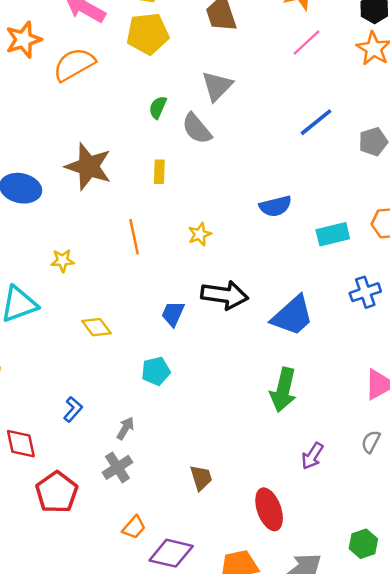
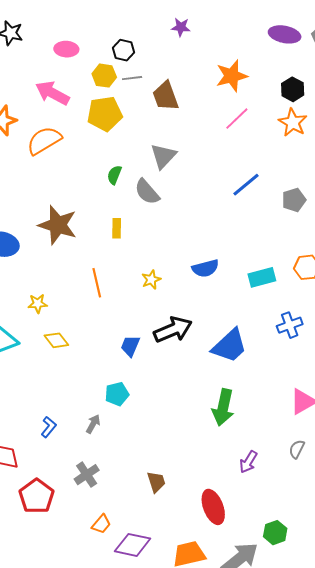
blue semicircle: (275, 206) -> (205, 268), moved
black arrow: (225, 295) -> (173, 330), turned -30
yellow diamond: (96, 327) -> (56, 340), moved
gray arrow: (125, 428) -> (93, 424), moved
green hexagon: (363, 544) -> (275, 533), moved

